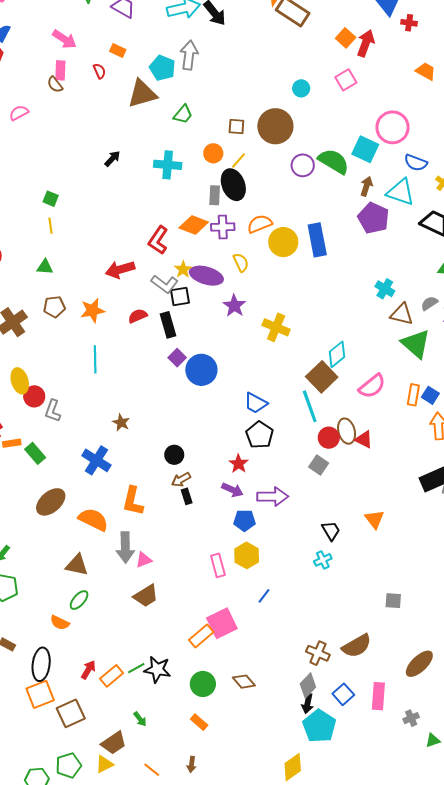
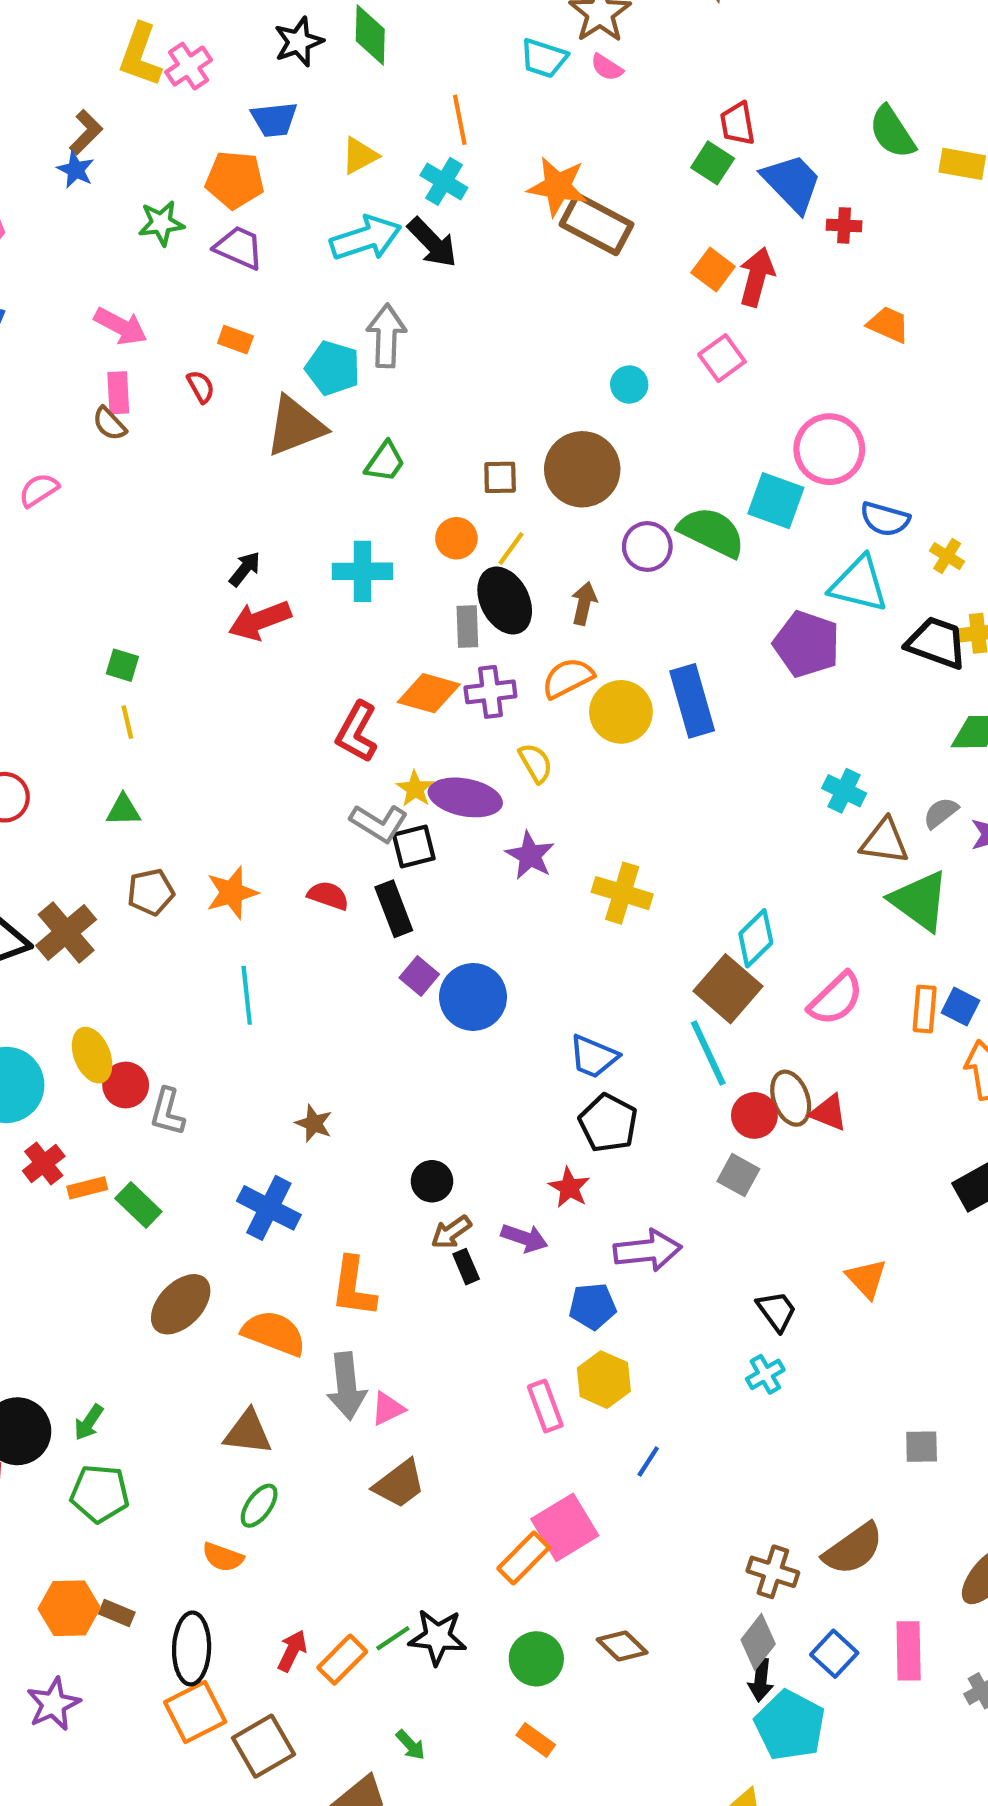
brown arrow: (366, 186) -> (584, 603), moved
red arrow: (120, 269) -> (260, 620), moved
red semicircle: (138, 316) -> (328, 896), turned 48
purple arrow: (232, 490) -> (524, 1238), moved

